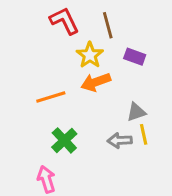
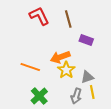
yellow star: (90, 55) -> (66, 70), moved
orange line: (51, 97) -> (30, 67), turned 36
gray arrow: (120, 140) -> (76, 96), turned -70

